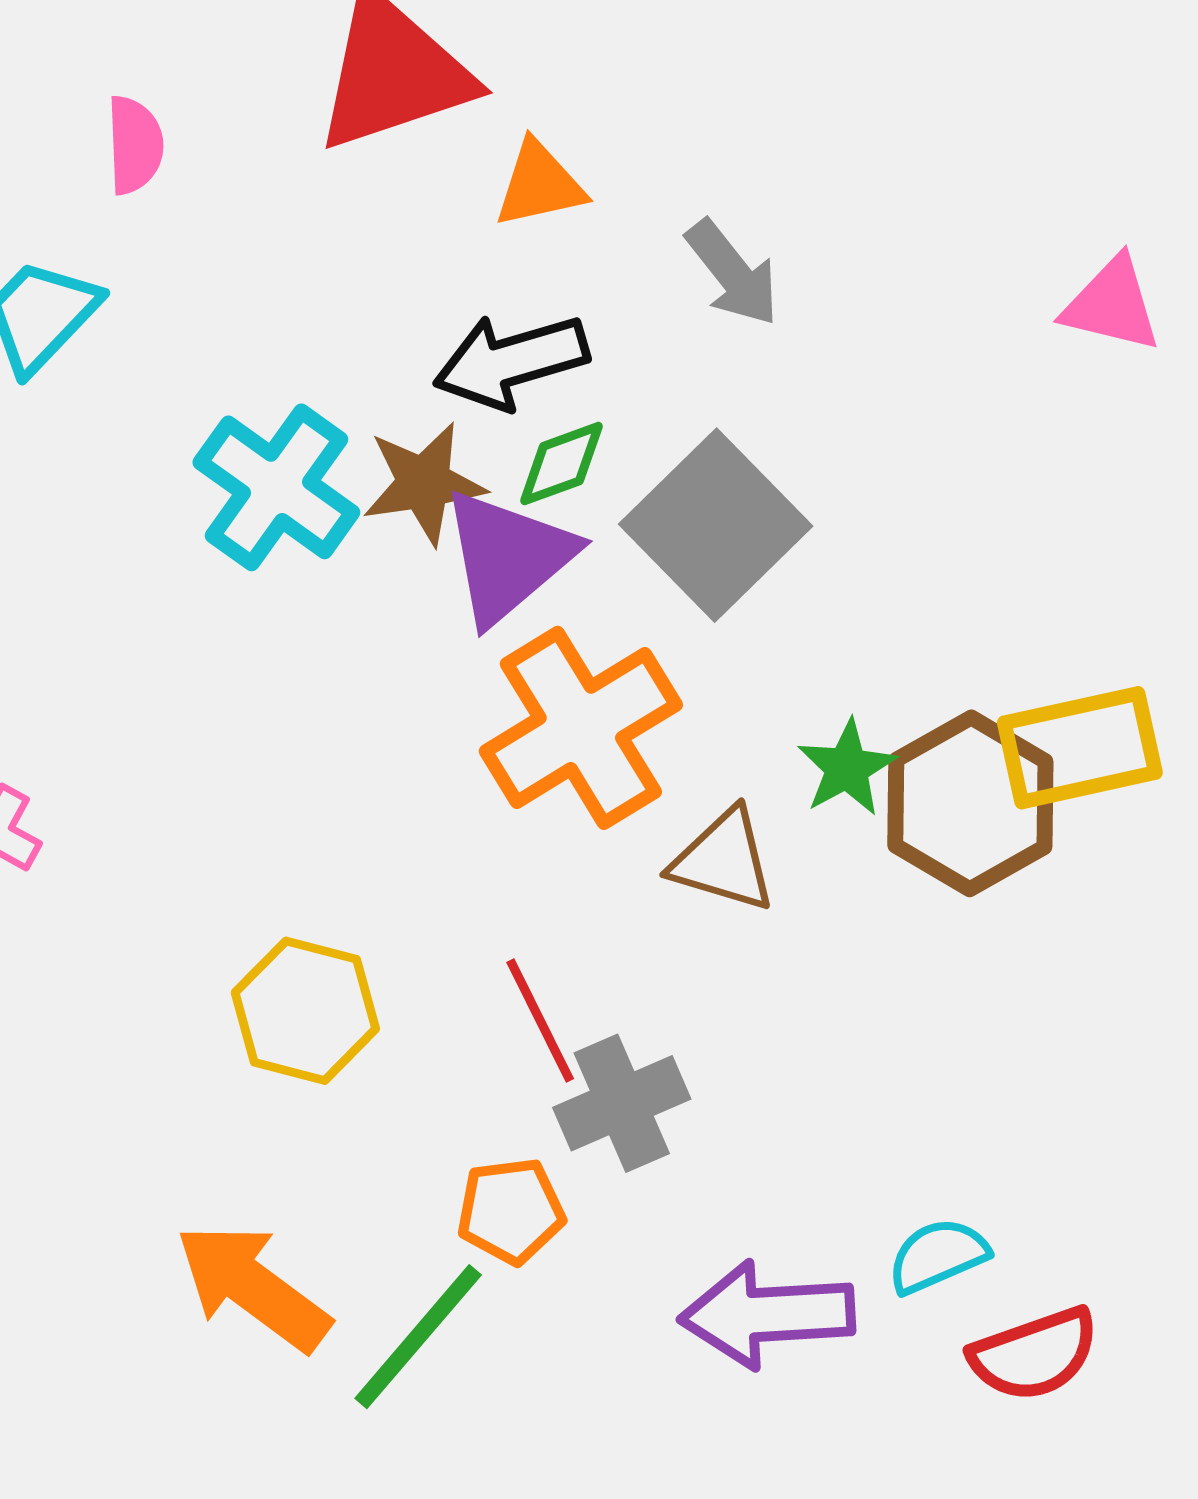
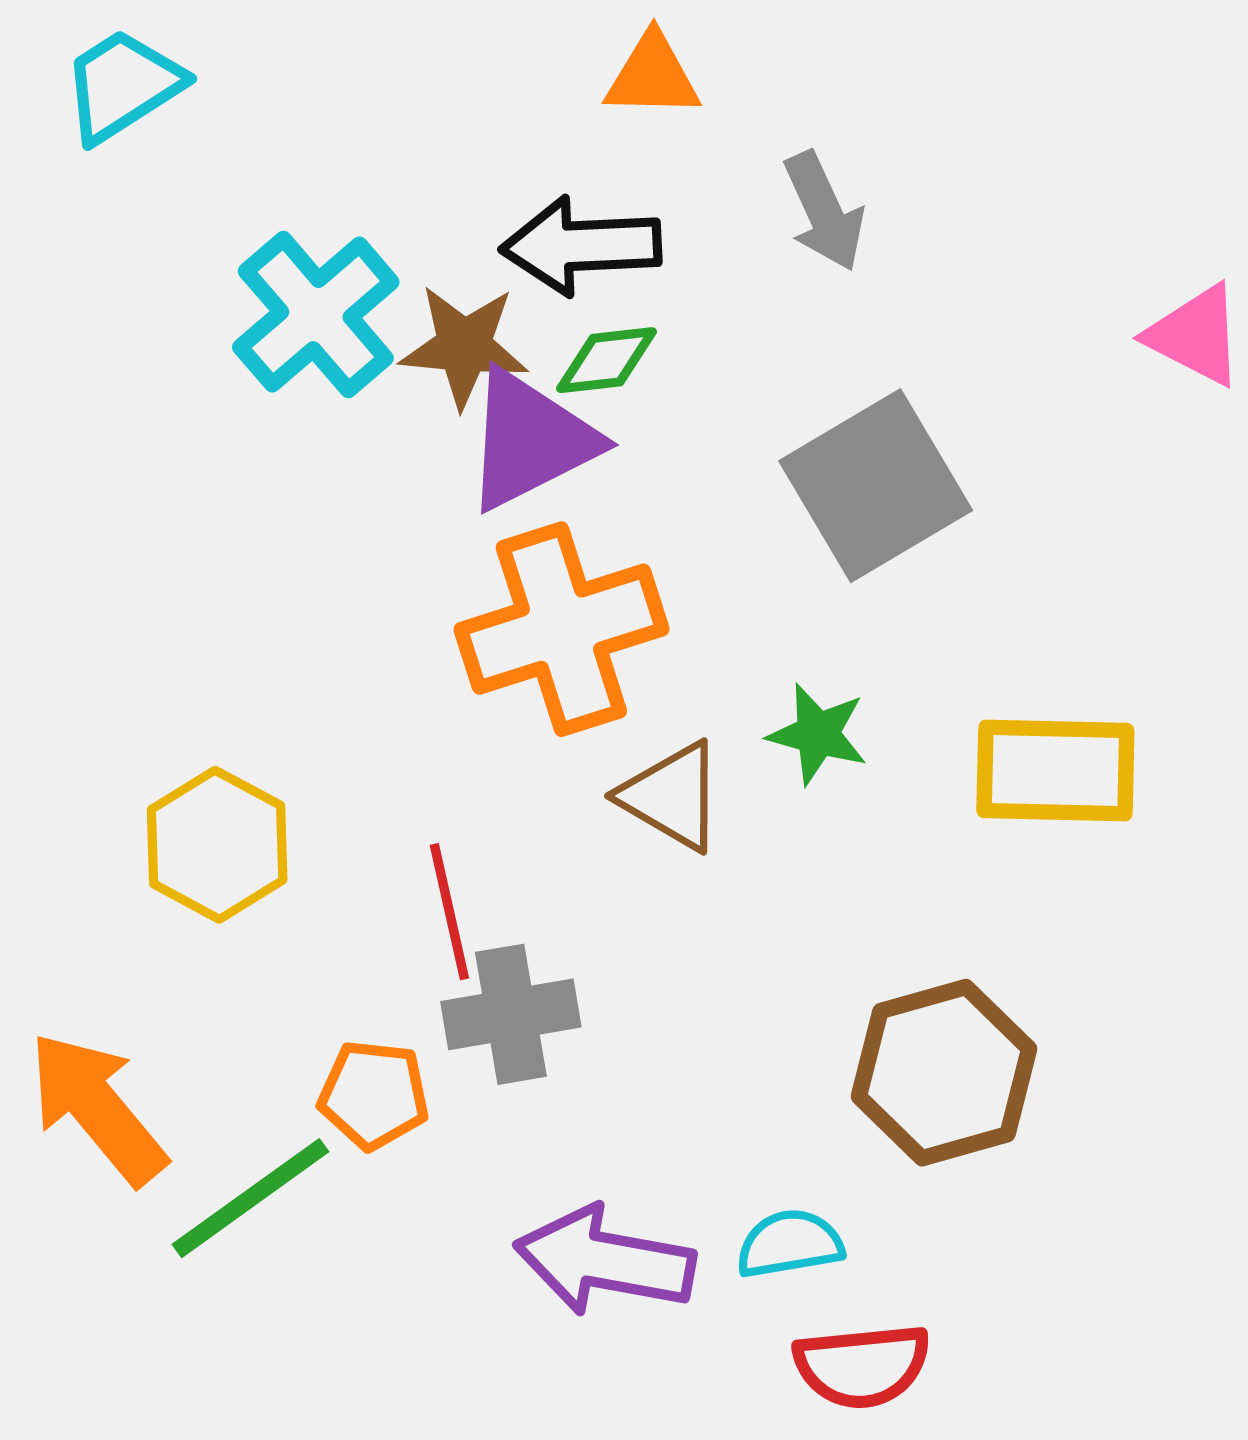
gray square: (716, 525) -> (876, 486), moved
green star: (847, 768) -> (818, 734), turned 30
brown hexagon: (970, 803) -> (944, 1073), moved

